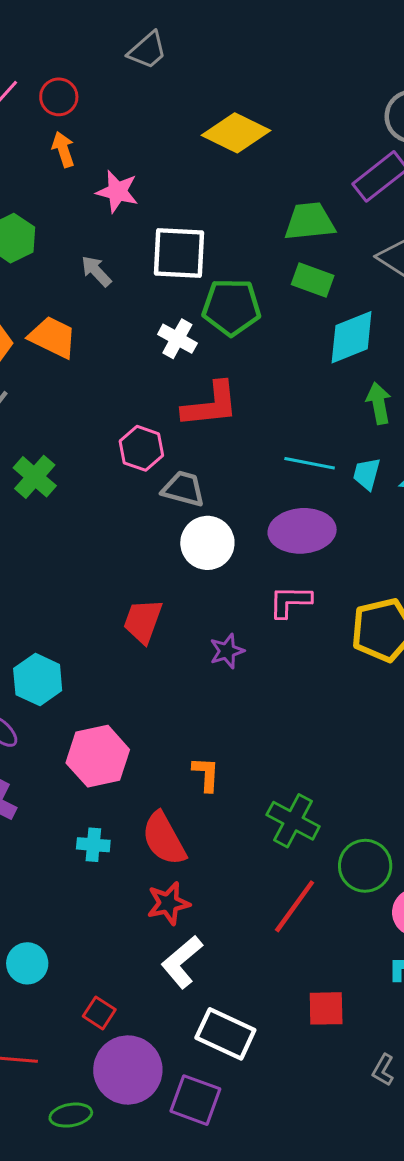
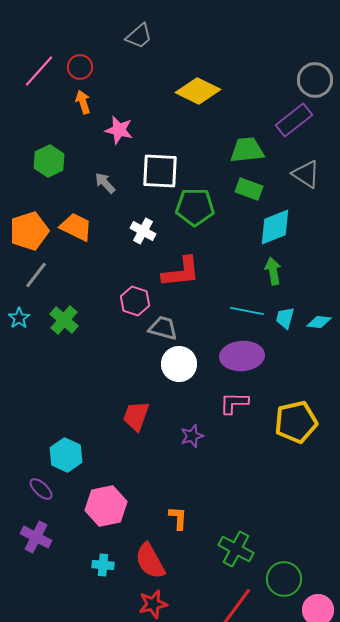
white cross: (177, 339) -> (143, 231), moved
green arrow: (379, 403) -> (273, 271), moved

